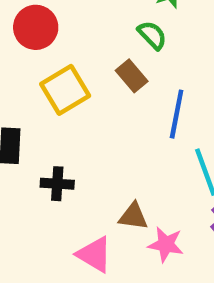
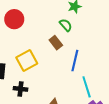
yellow square: (65, 90) -> (27, 60), moved

